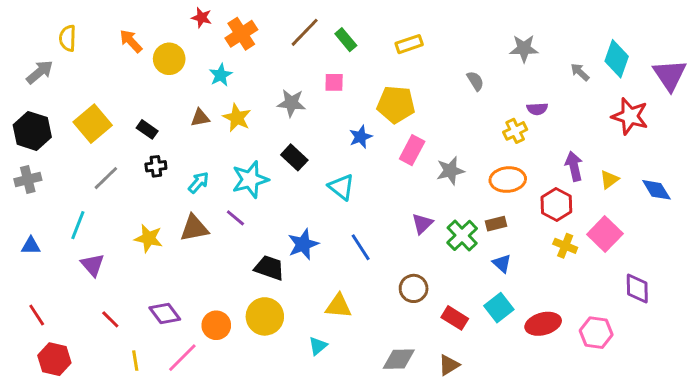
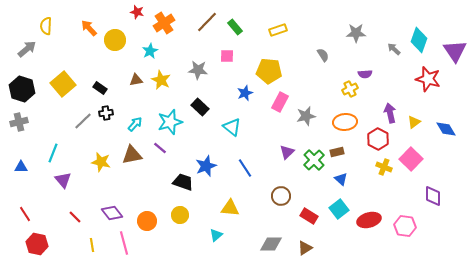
gray line: (106, 178) -> (83, 121), moved
yellow circle: (265, 316) -> (180, 215), size x0.7
pink line: (182, 358) -> (124, 243), turned -60

